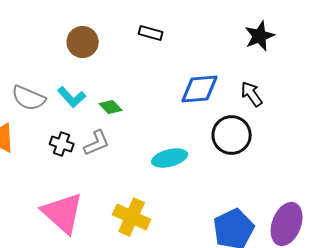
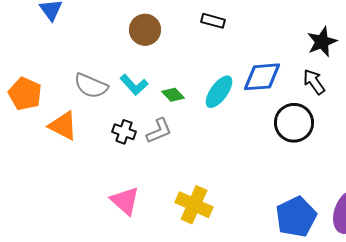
black star: (260, 36) -> (322, 42), moved
cyan ellipse: (170, 158) -> (219, 92), moved, turned -40
pink triangle: (63, 213) -> (125, 201), size x0.7

